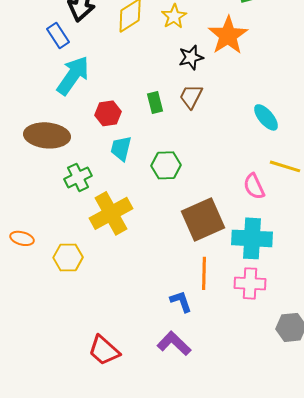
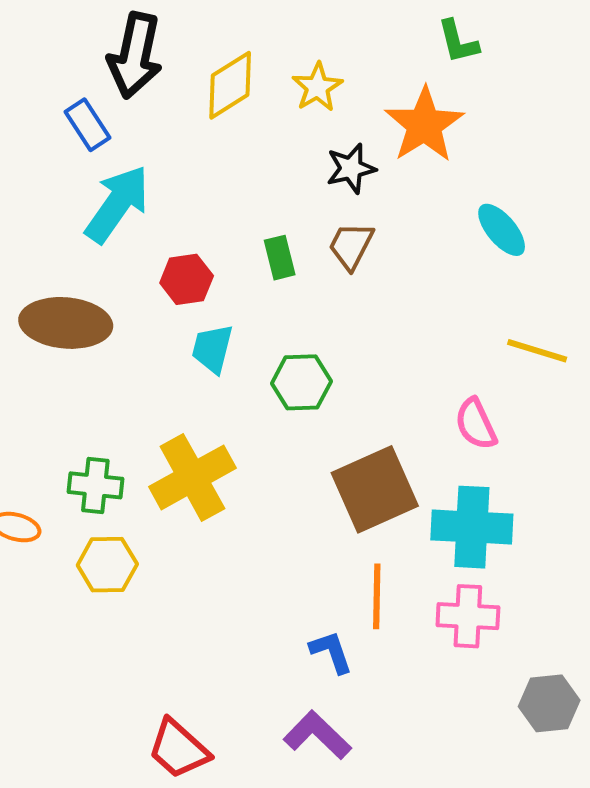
cyan ellipse: (266, 117) -> (502, 230), moved
yellow line: (285, 166) -> (537, 351), moved
green cross: (78, 177) -> (95, 485), moved, turned 32

